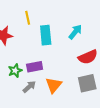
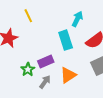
cyan rectangle: (46, 35) -> (66, 40), moved
orange triangle: (54, 85) -> (68, 75), turned 30

